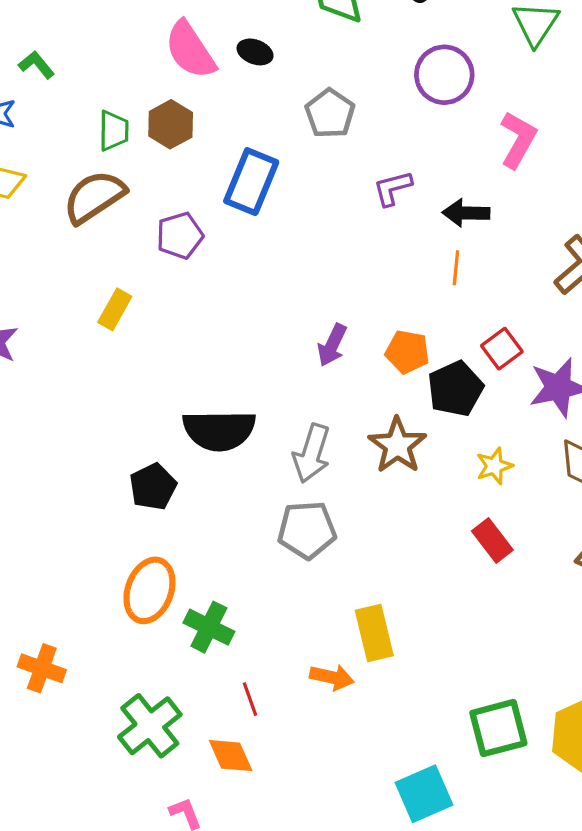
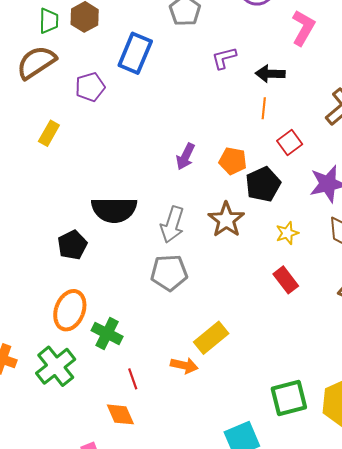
red square: (502, 349) -> (290, 142), moved
yellow rectangle: (374, 633) -> (211, 338), turned 64
green cross: (150, 726) -> (56, 366), moved

